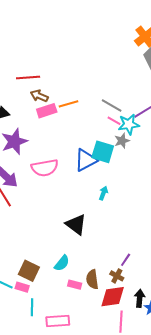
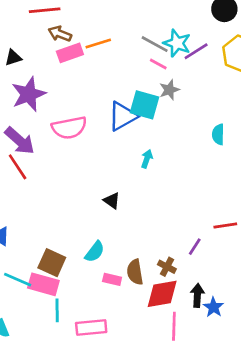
cyan star: (129, 124) -> (177, 43), moved, turned 30
black triangle: (76, 224) -> (112, 201), size x0.6
purple line: (126, 260) -> (195, 247), moved
pink rectangle: (22, 287) -> (43, 284), size x1.6

